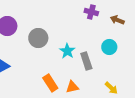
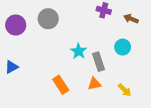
gray circle: (38, 38) -> (48, 19), moved
orange triangle: (72, 87) -> (94, 84), moved

